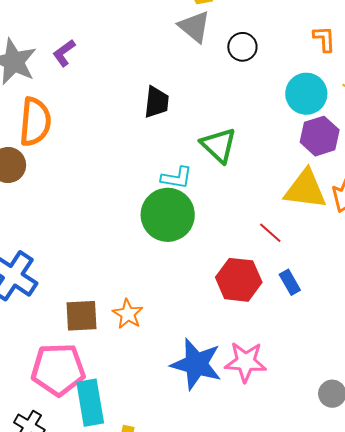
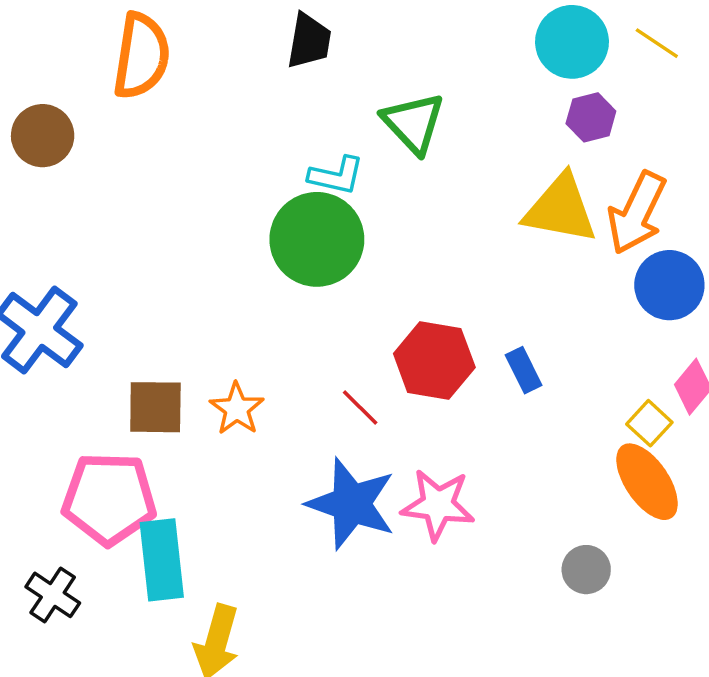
orange semicircle: (35, 122) -> (141, 56), moved
purple hexagon: (320, 136) -> (591, 117), size x0.7
red line: (270, 233) -> (360, 408), moved

